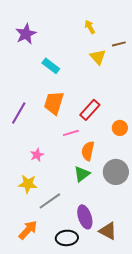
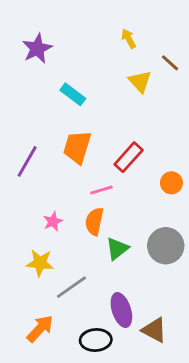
brown line: (119, 44) -> (170, 63), turned 56
orange semicircle: (88, 151) -> (94, 221), moved

